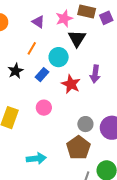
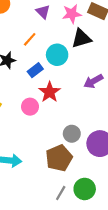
black triangle: (77, 38) -> (81, 38), turned 30
purple arrow: (95, 74) -> (93, 81), turned 42
red star: (71, 84) -> (50, 92), moved

